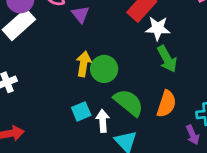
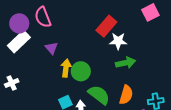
purple triangle: (80, 14) -> (51, 48), moved
green arrow: (167, 59) -> (126, 63), turned -72

